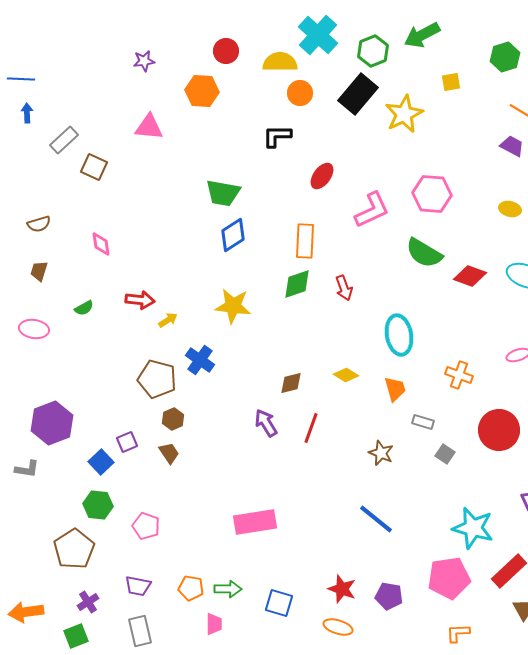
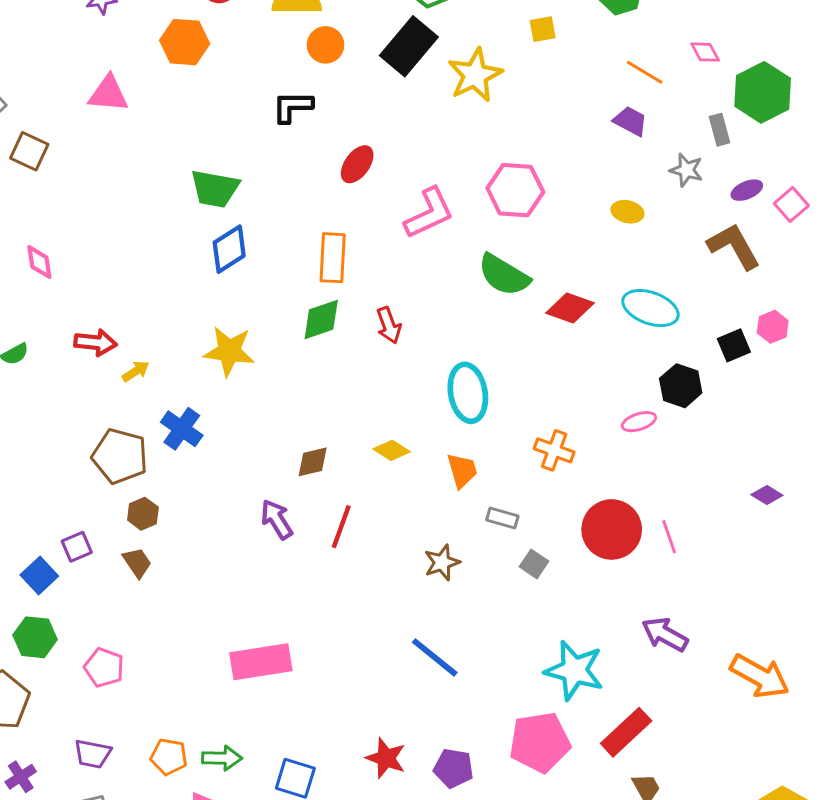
brown star: (381, 453) -> (442, 563), turned 30

